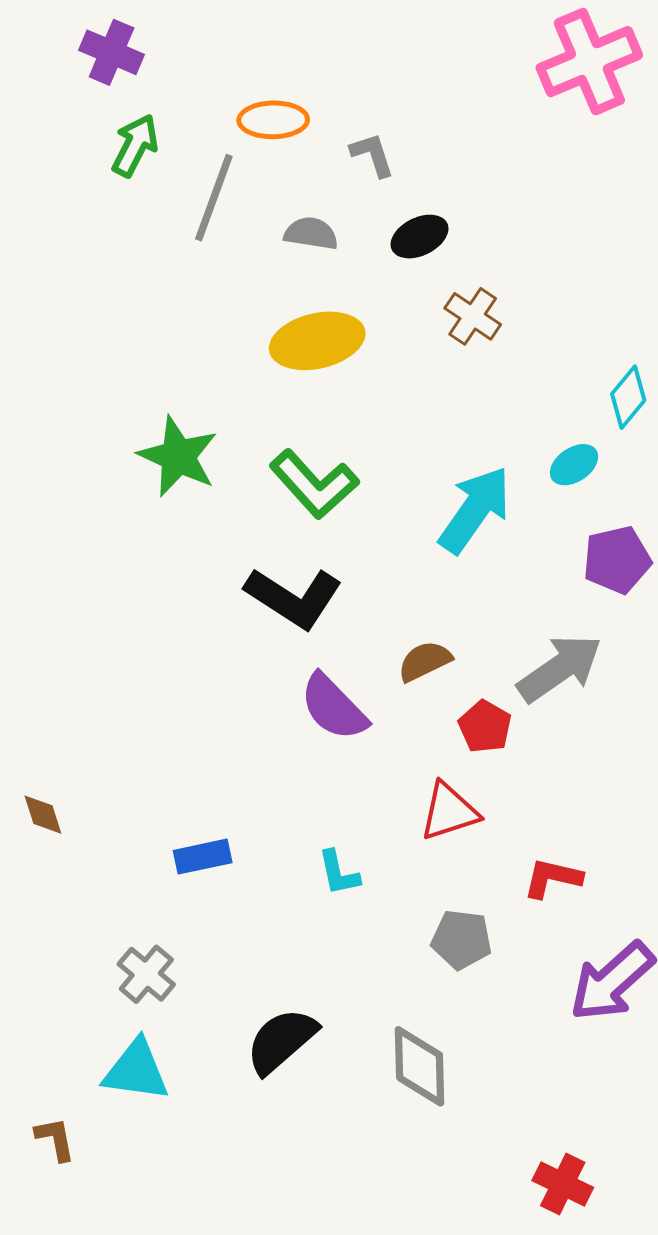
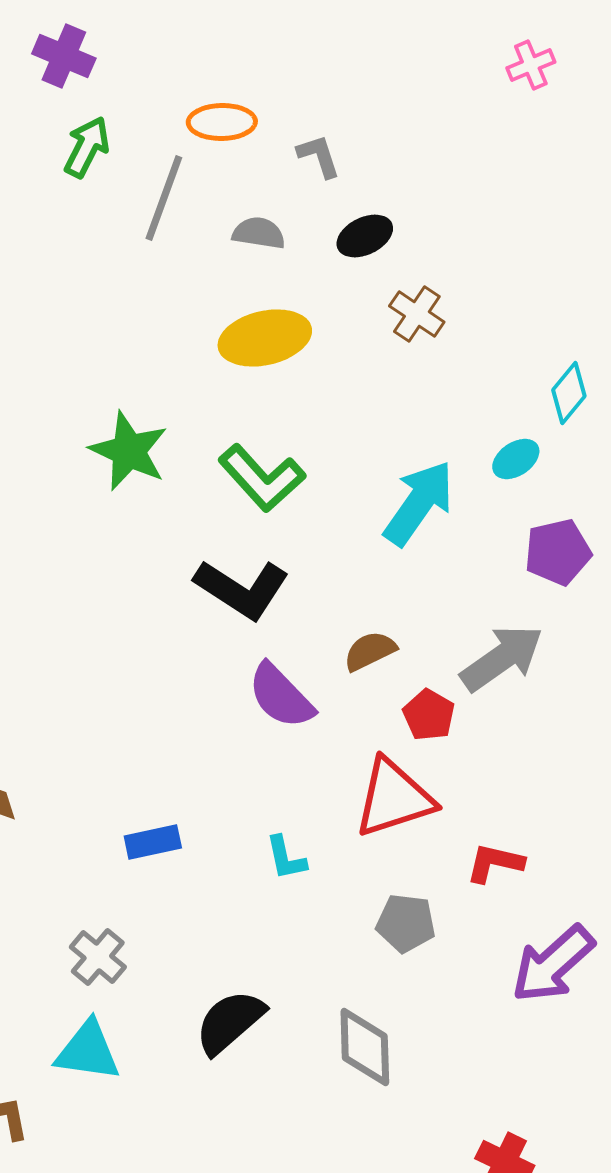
pink cross: (589, 62) -> (531, 65), size x0.5
red triangle: (449, 812) -> (394, 798), size x1.4

